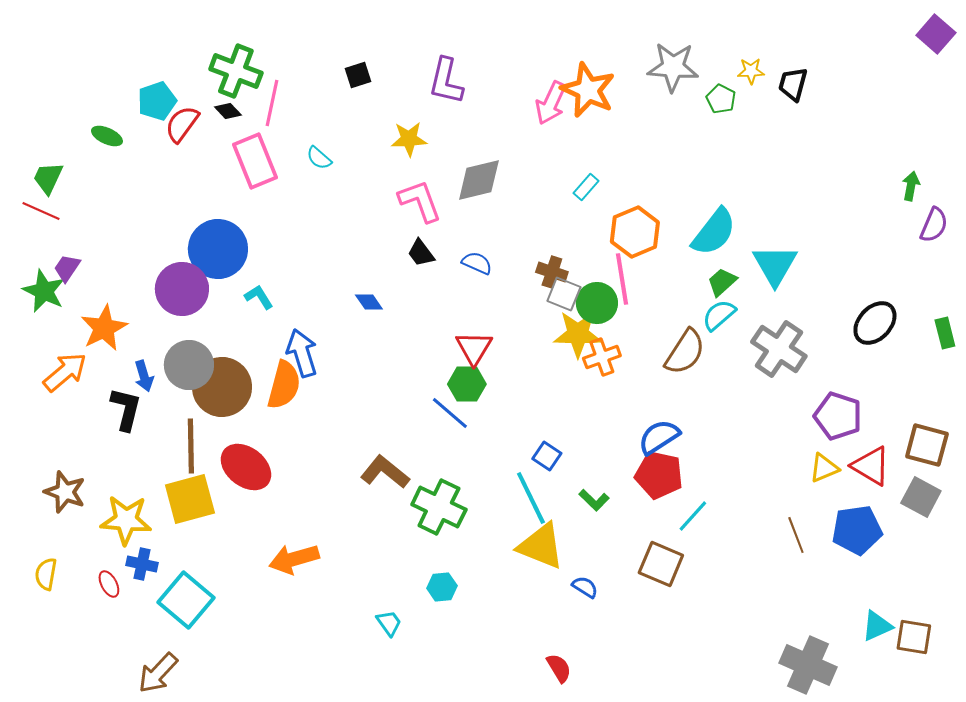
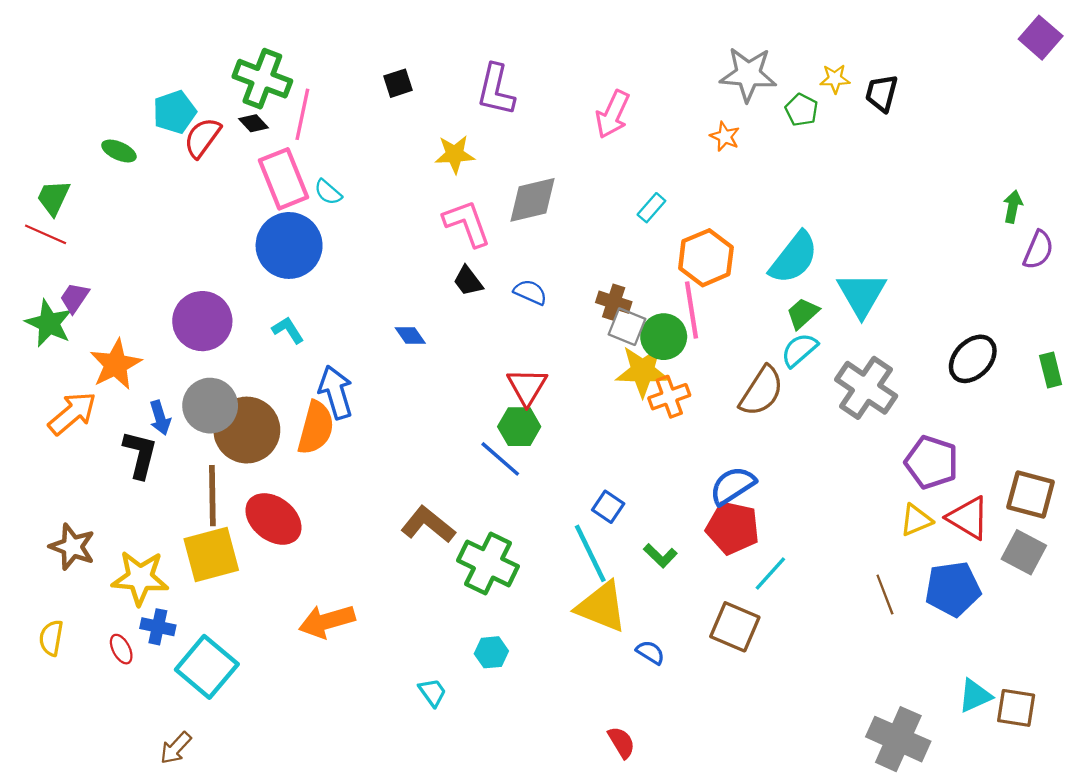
orange star: (588, 90) -> (725, 137), moved, size x0.5
cyan semicircle: (319, 158) -> (328, 192), moved
blue circle: (218, 249) -> (289, 245), moved
brown arrow: (158, 673) -> (176, 748), size x0.7

